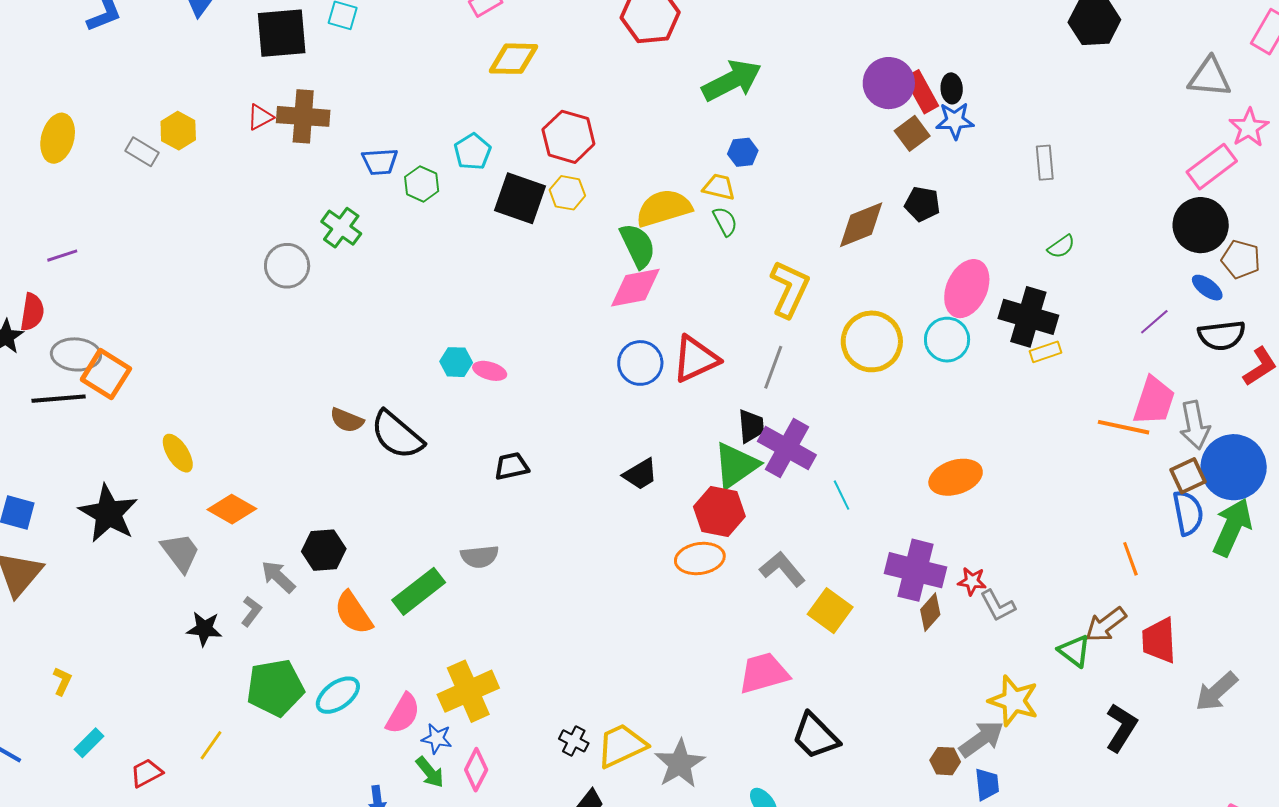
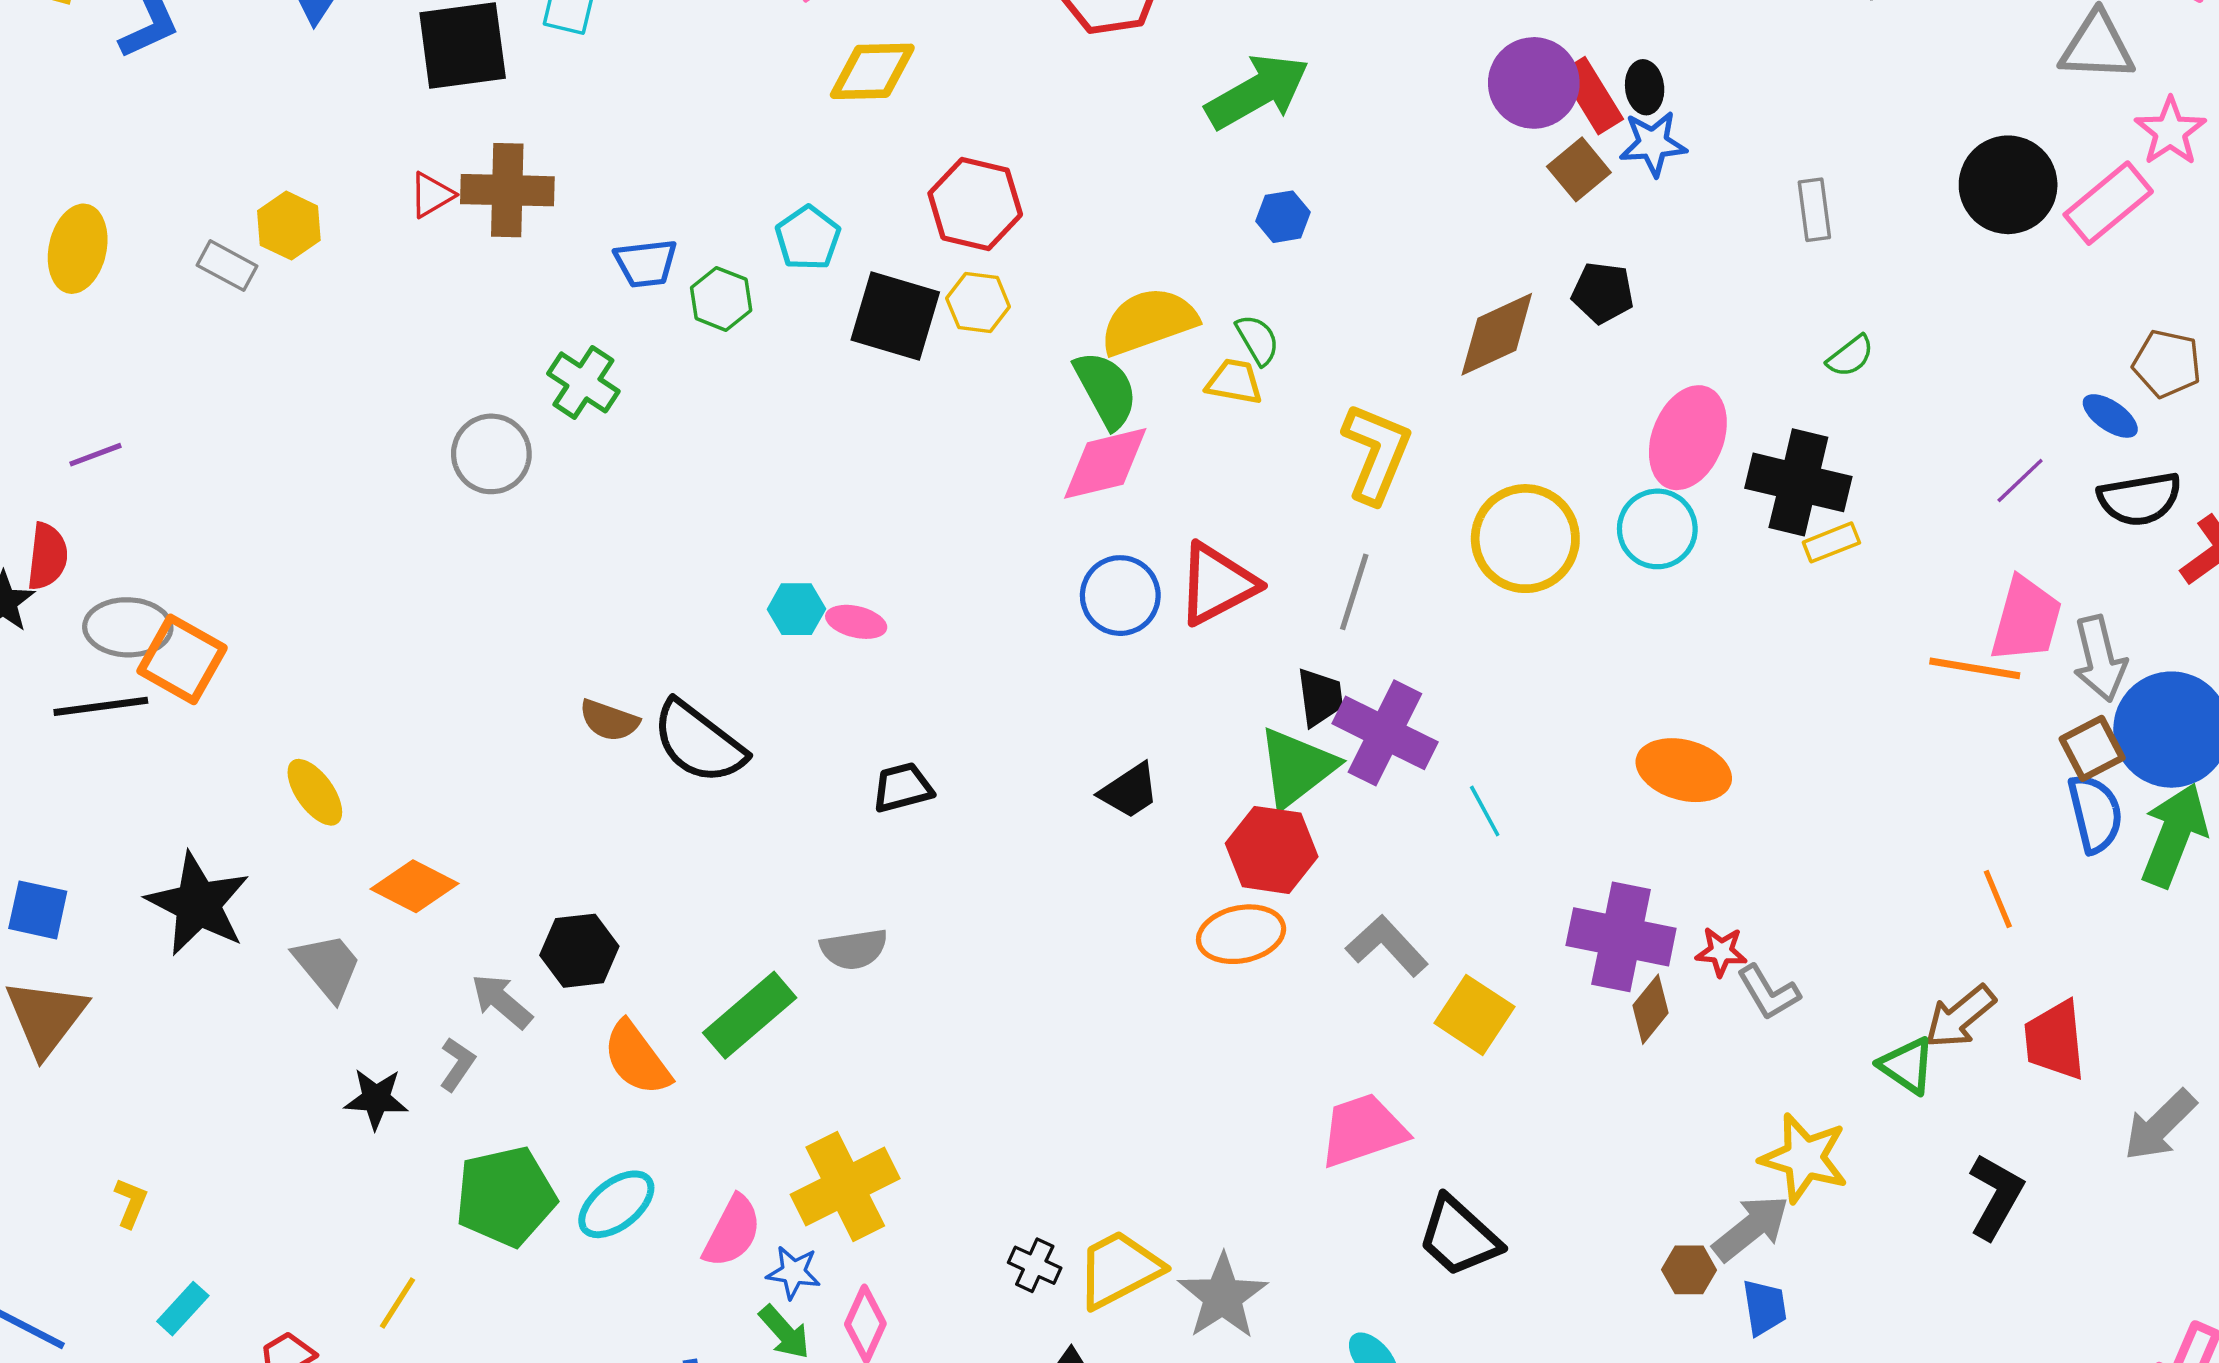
yellow trapezoid: (719, 187) -> (1234, 382), moved
black circle: (1201, 225) -> (2008, 185), moved
orange ellipse: (956, 477) -> (1684, 770), turned 36

